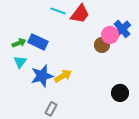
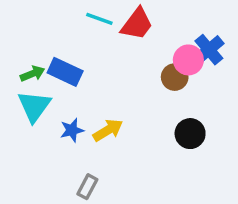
cyan triangle: (20, 62) -> (34, 106), size x1.5
blue star: (42, 76) -> (72, 130), size x0.6
black circle: (120, 93) -> (190, 134), moved

